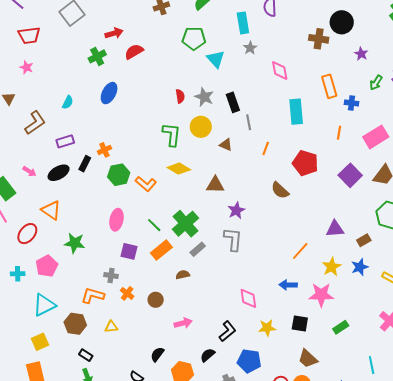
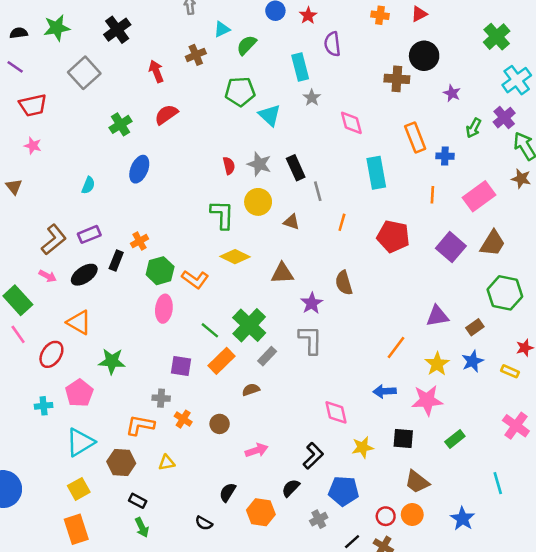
red arrow: (114, 33) -> (156, 71), moved, turned -90
brown L-shape: (35, 123) -> (54, 240), moved
brown semicircle: (280, 190) -> (344, 283), moved, turned 36
pink ellipse: (117, 220) -> (164, 309), moved

